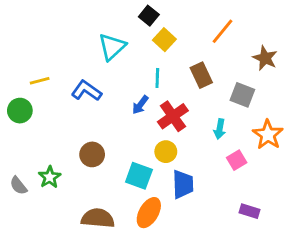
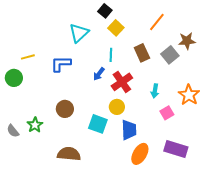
brown star: (265, 58) -> (187, 41), turned -30
blue L-shape: (86, 91) -> (61, 64), turned -35
gray square: (242, 95) -> (170, 55), moved, turned 30
purple rectangle: (249, 211) -> (176, 149), size x1.6
orange ellipse: (149, 213) -> (140, 154), moved

